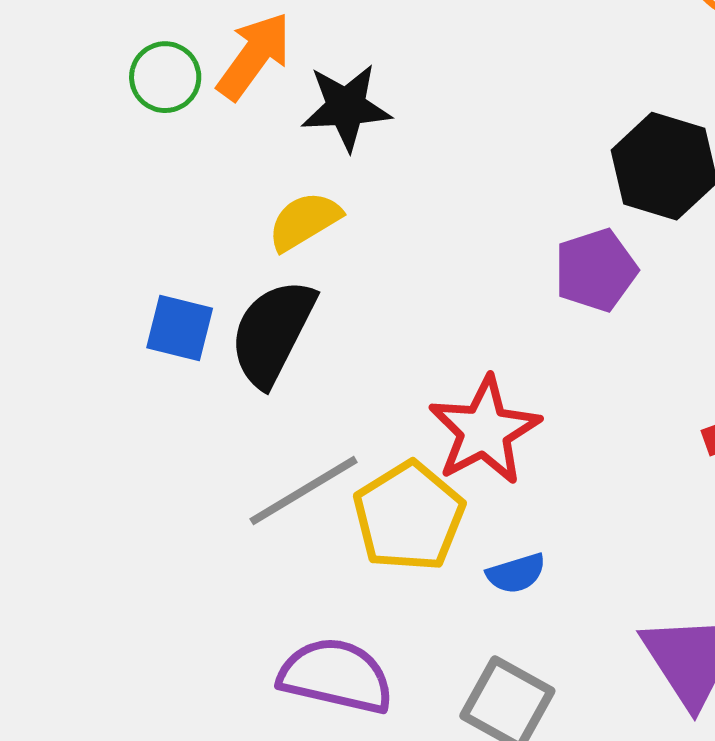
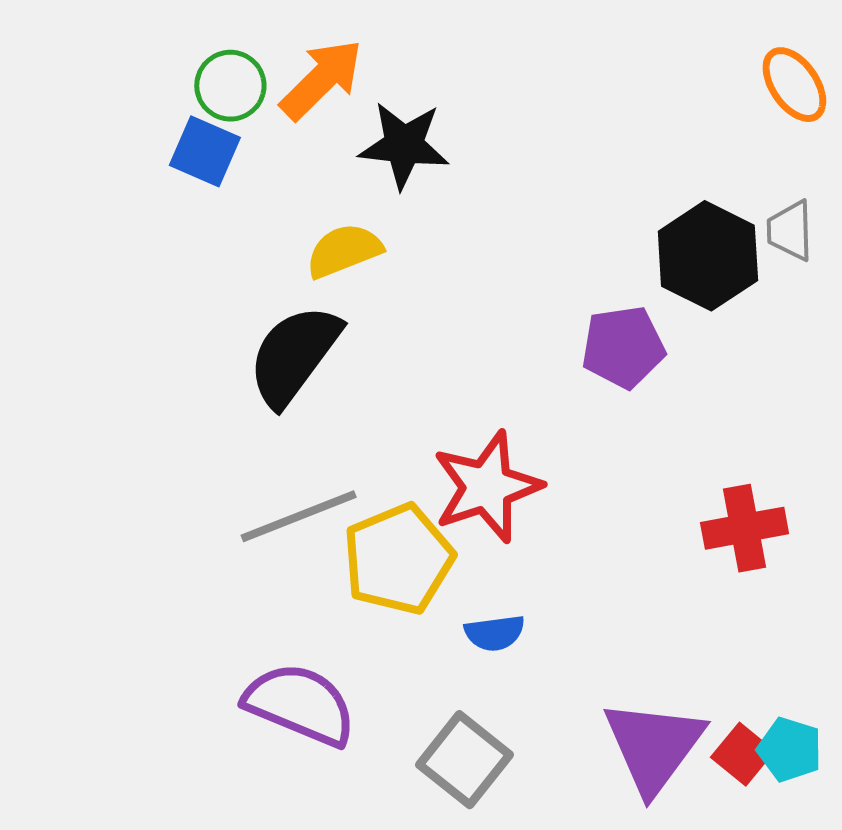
blue square: (180, 328) -> (205, 151), moved

